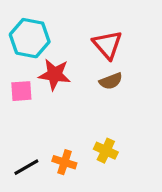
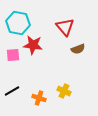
brown semicircle: (111, 81) -> (78, 49), moved
black line: (26, 167) -> (12, 91), moved

